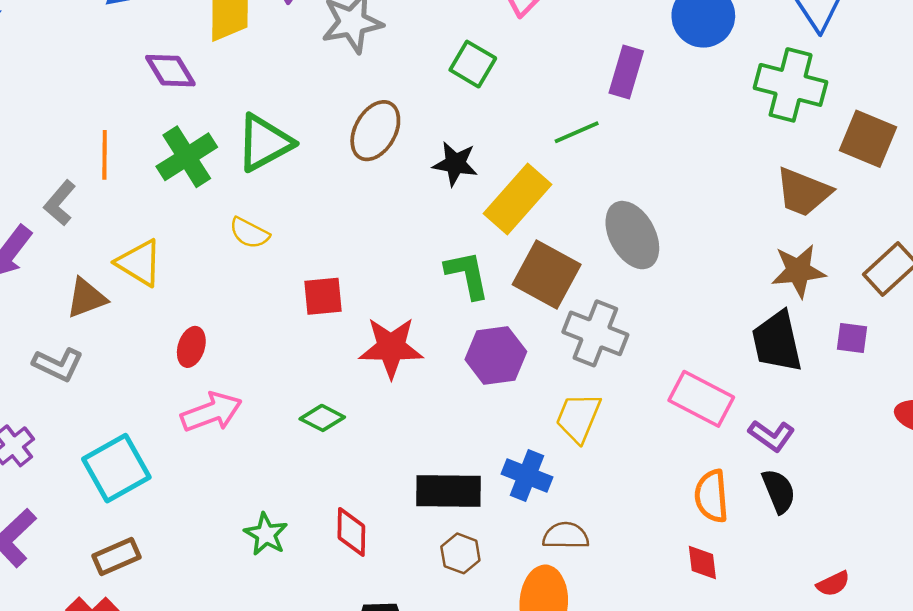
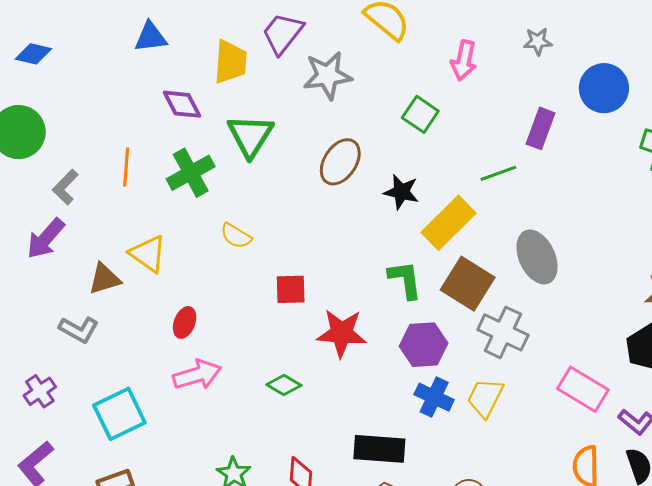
green triangle: (264, 143) -> (250, 136), moved, turned -33
gray L-shape: (60, 203) -> (65, 187), moved
blue cross: (527, 476) -> (434, 397), moved

